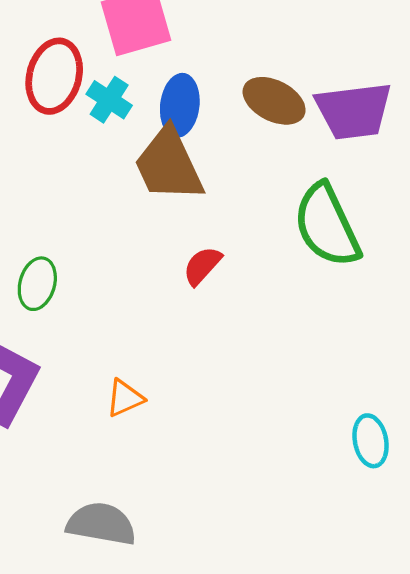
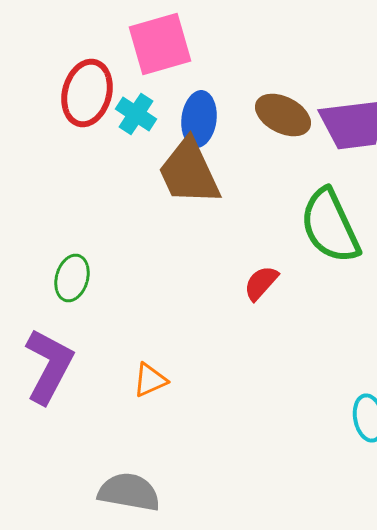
red semicircle: (202, 266) -> (261, 283), moved

